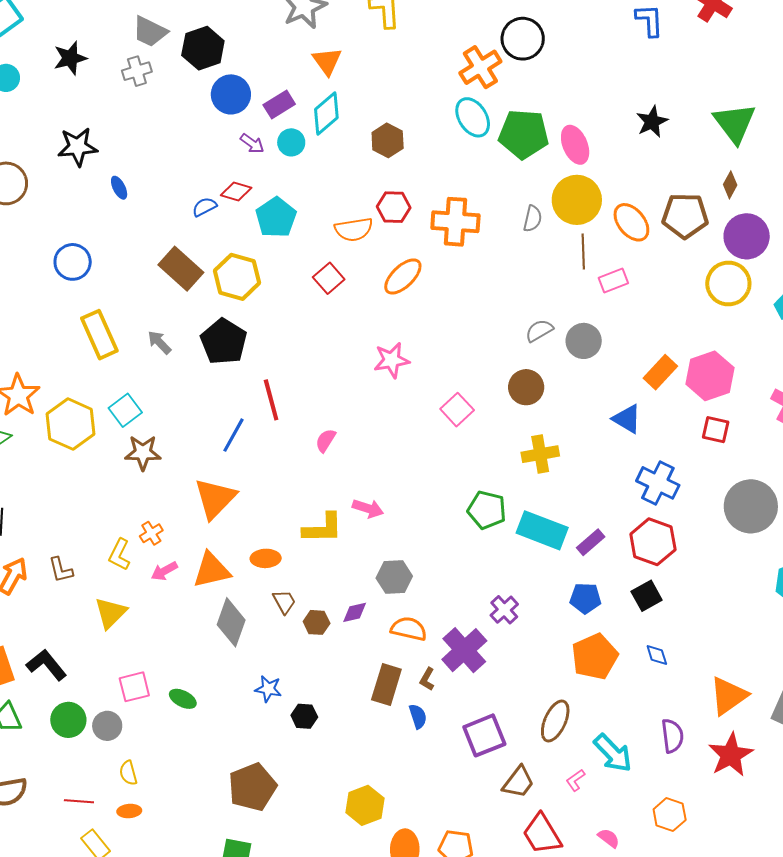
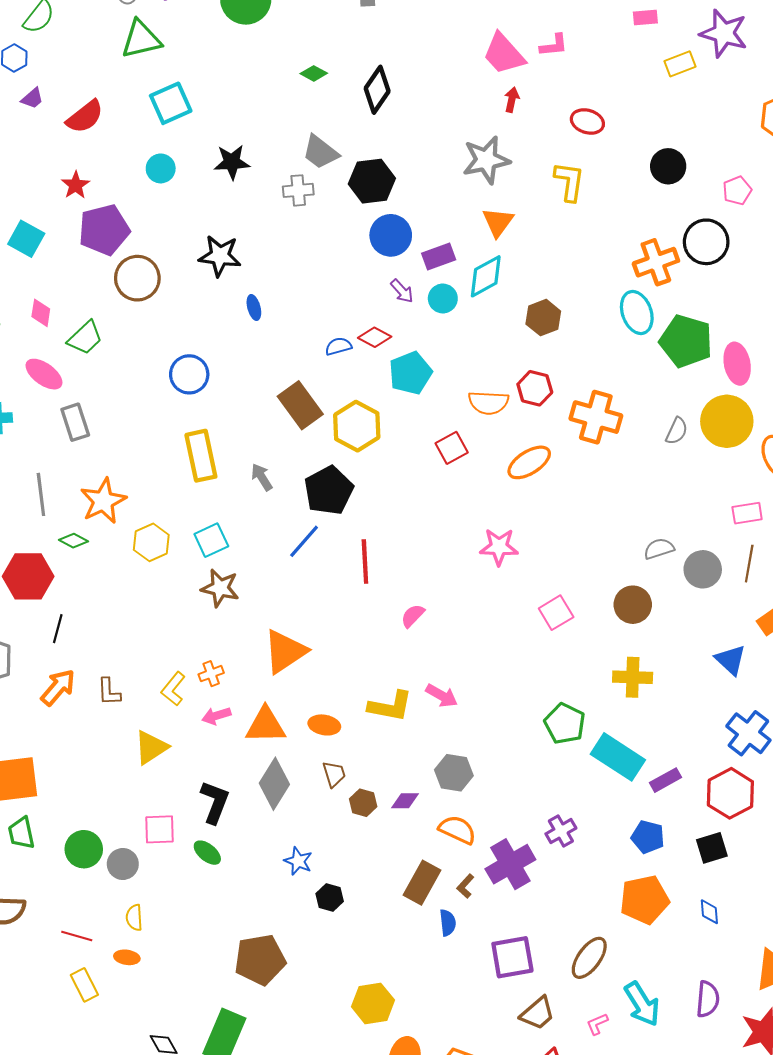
brown line: (583, 251) -> (749, 564), moved
yellow hexagon: (70, 424) -> (151, 542), size x0.7
blue line: (234, 435) -> (304, 541), moved
black L-shape: (47, 665) -> (215, 802), moved, turned 48

